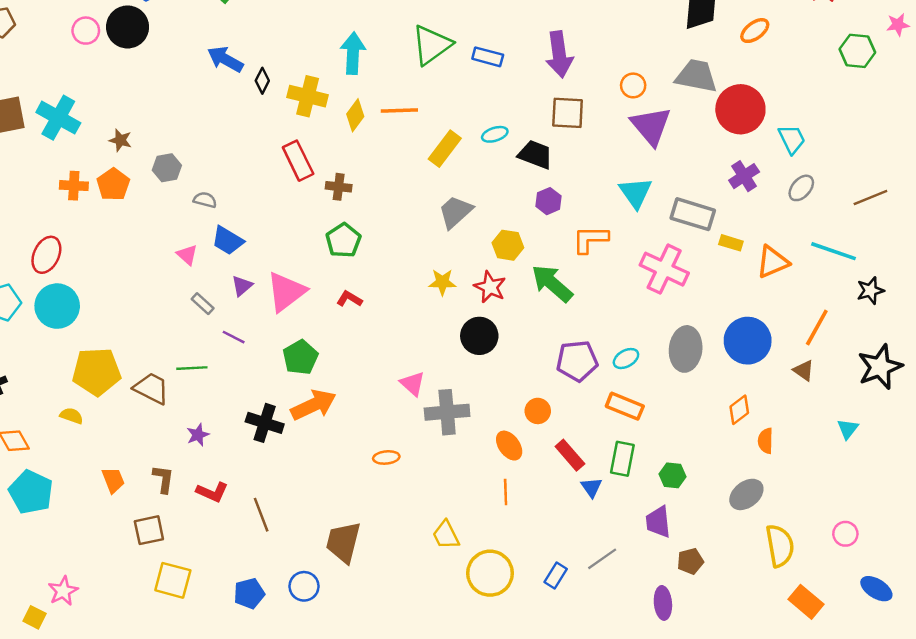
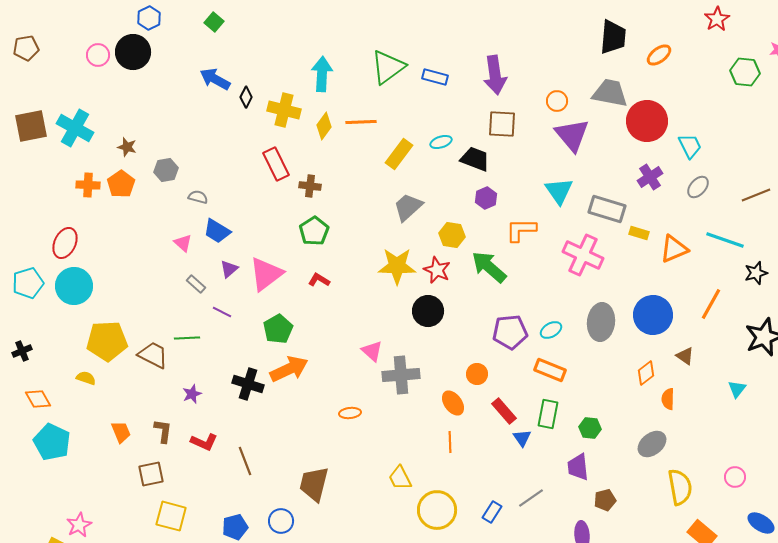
yellow star: (442, 282) -> (397, 266), size x1.6
brown triangle: (804, 370) -> (685, 356), moved

